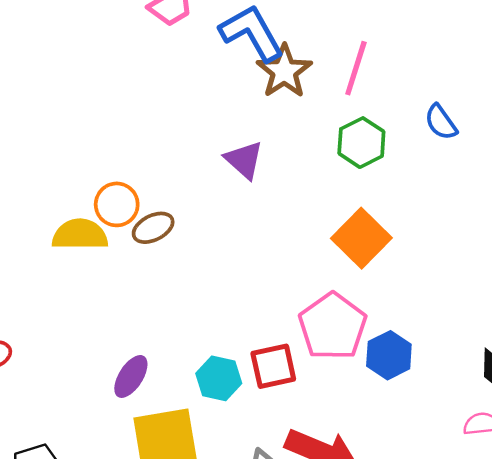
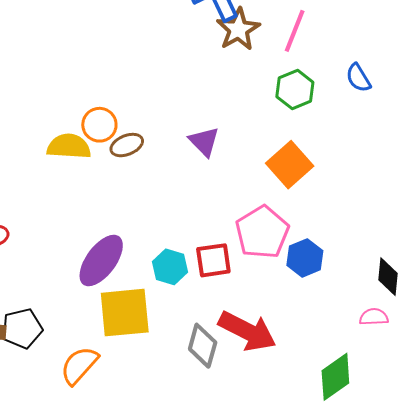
purple triangle: (244, 160) -> (204, 142), moved
purple ellipse: (131, 376) -> (101, 261), size x1.6

